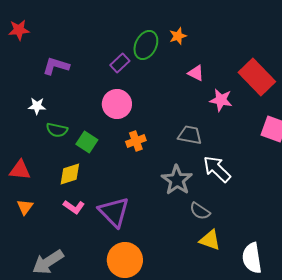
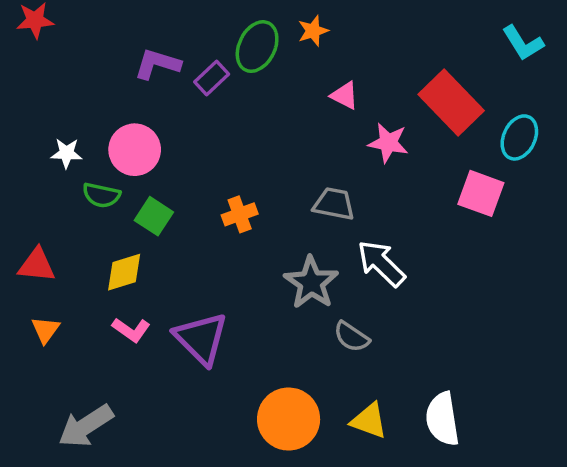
purple L-shape: (56, 66) -> (157, 64), moved
pink circle: (117, 104) -> (135, 150), moved
yellow triangle: (210, 240) -> (369, 421), moved
orange circle: (125, 260) -> (289, 419), moved

